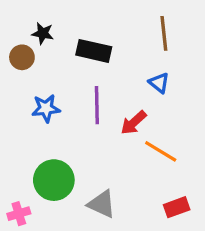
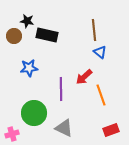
brown line: (164, 33) -> (94, 30), moved
black rectangle: (94, 51) -> (47, 35), moved
purple line: (97, 105) -> (61, 89), moved
orange line: (161, 151) -> (101, 95), turned 40

